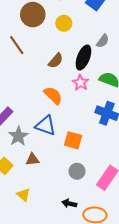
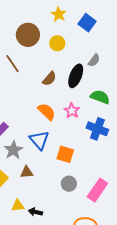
pink star: (81, 83) -> (72, 111), moved
blue triangle: (46, 126) -> (39, 140), turned 30
yellow triangle: (23, 195) -> (18, 206), turned -48
black arrow: (69, 203) -> (35, 212), moved

